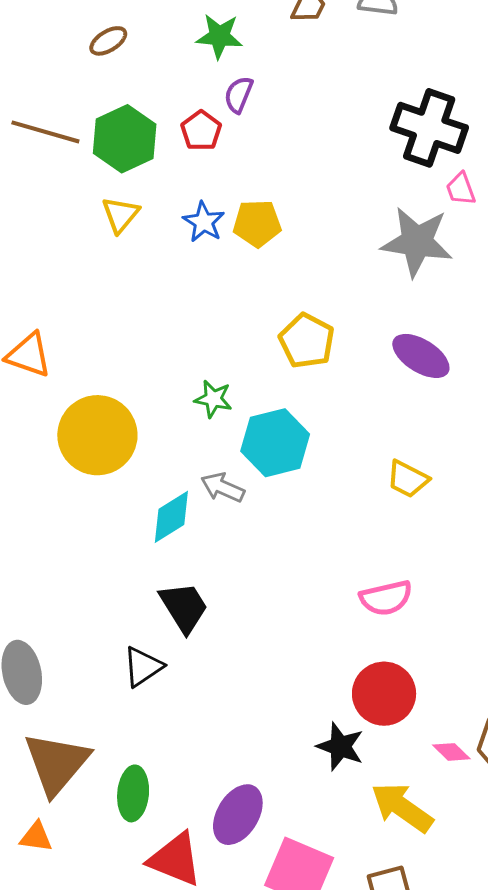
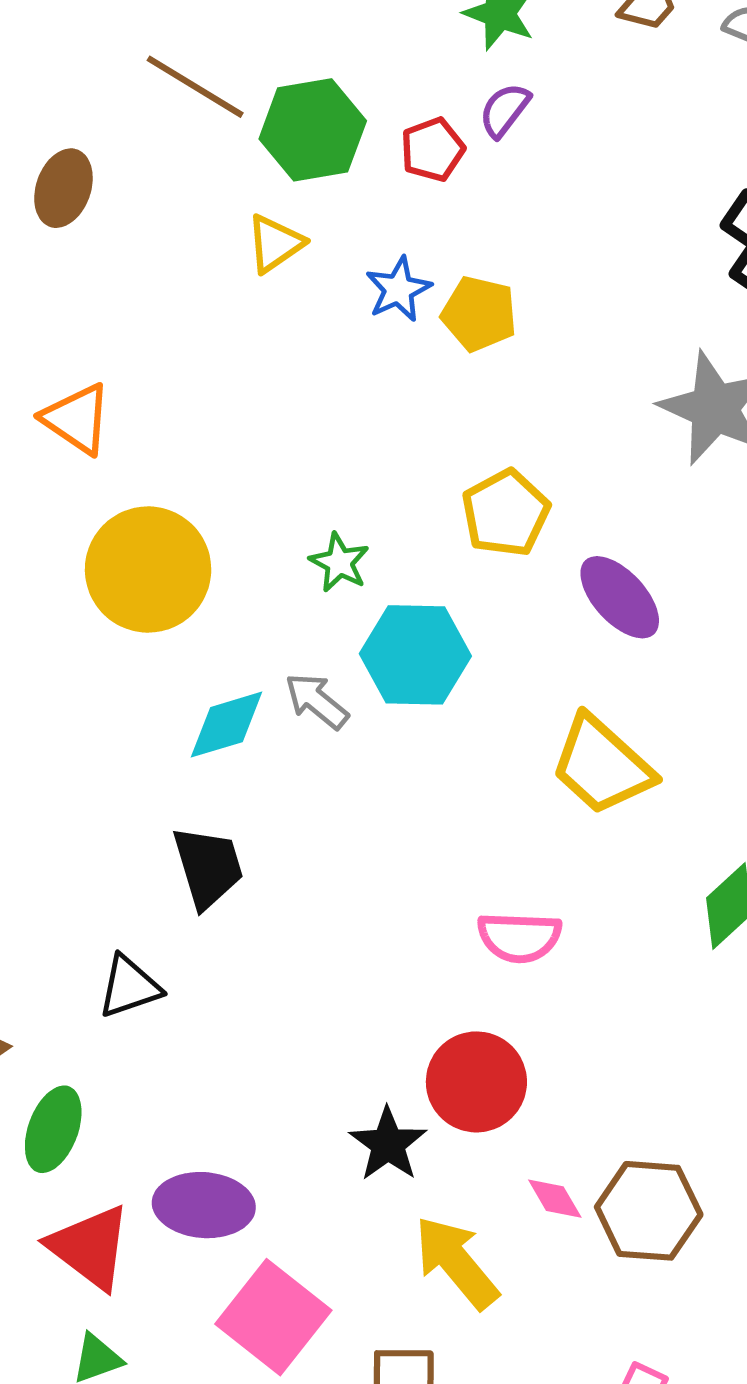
purple ellipse: (421, 356) -> (620, 597), moved
yellow trapezoid: (408, 479) -> (602, 765), size x1.6
black triangle: (143, 667) -> (129, 987), moved
purple ellipse: (238, 815) -> (204, 1205), turned 48

